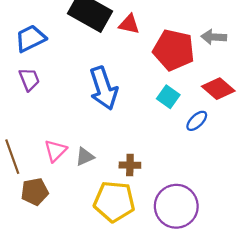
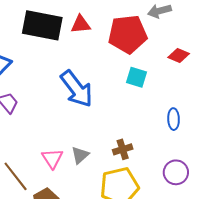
red diamond: (218, 89) -> (179, 55), size x0.7
blue ellipse: (197, 121) -> (174, 119), moved, turned -30
purple circle: (176, 206) -> (176, 172), size x0.6

